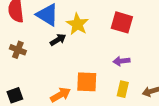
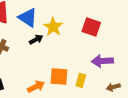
purple arrow: (121, 61) -> (102, 61), moved, size x1.5
yellow rectangle: (123, 89) -> (81, 80), moved

